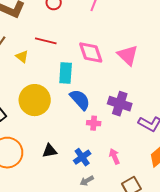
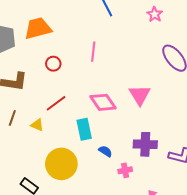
red line: (46, 41) -> (56, 103), turned -35
pink triangle: (128, 55) -> (140, 95), turned 30
blue semicircle: (80, 100) -> (105, 151), size x0.6

